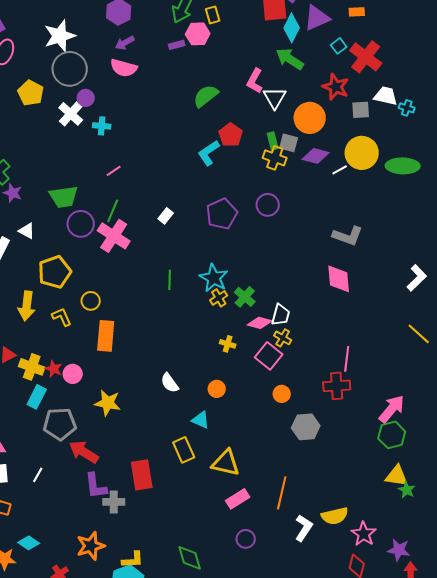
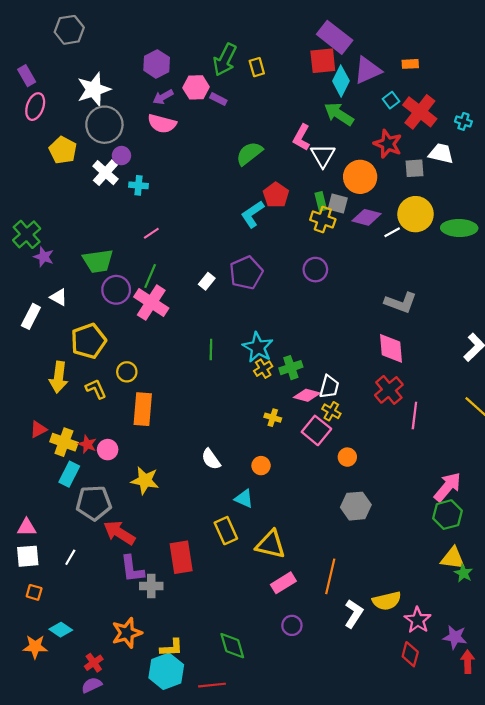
pink hexagon: (198, 34) -> (196, 87), moved
purple rectangle: (177, 45) -> (218, 99), turned 42
cyan cross: (407, 108) -> (463, 121), moved
purple pentagon: (222, 214) -> (246, 273), moved
green cross: (245, 297) -> (291, 368), turned 30
pink line: (347, 359) -> (414, 416), moved
red cross: (337, 386) -> (389, 390), moved, turned -36
orange circle: (282, 394) -> (347, 457), moved

